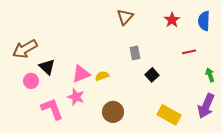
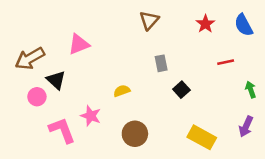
blue semicircle: (204, 21) -> (244, 25), turned -30
pink triangle: (81, 74) -> (79, 44), moved
purple arrow: (206, 106) -> (246, 127), size x0.7

